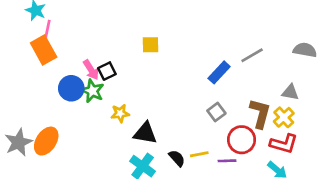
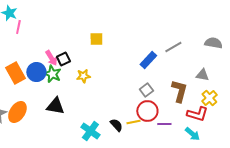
orange rectangle: (44, 50) -> (15, 73), moved
yellow star: (120, 113) -> (83, 76), moved
yellow cross: (284, 117) -> (209, 98), moved
black triangle: (145, 133) -> (55, 106), moved
red circle: (242, 140) -> (147, 111), moved
purple line: (227, 161) -> (164, 124), moved

